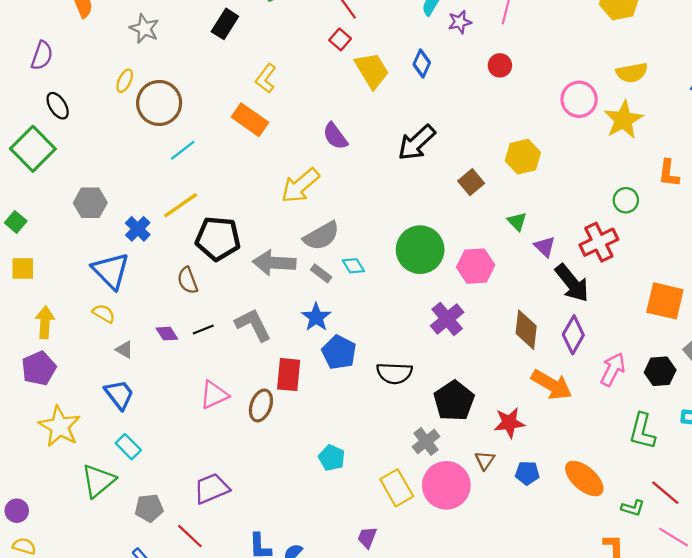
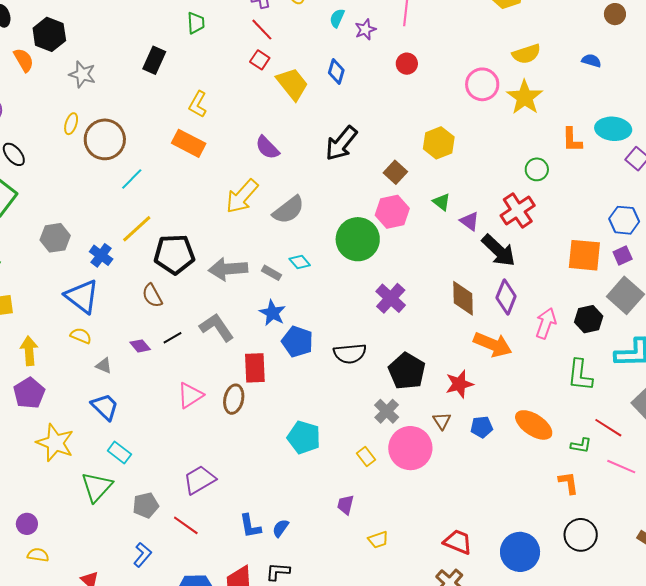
gray semicircle: (321, 236) -> (289, 210), moved
pink hexagon: (476, 266) -> (392, 212), moved
cyan pentagon: (332, 458) -> (304, 437), size x1.4
yellow rectangle: (397, 488) -> (366, 456), size x0.6

